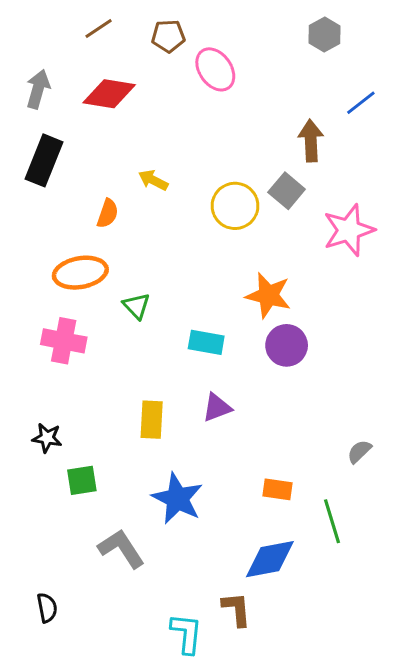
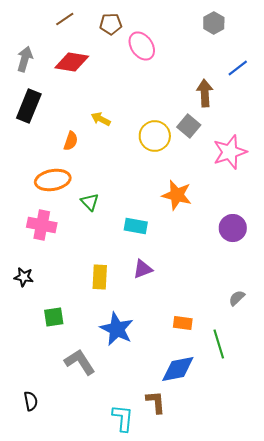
purple circle: (287, 345) -> (233, 228), moved
black star: (47, 438) -> (24, 277), moved

